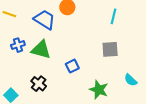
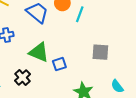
cyan line: (113, 16) -> (80, 14), moved
green triangle: (41, 50) -> (39, 52), moved

